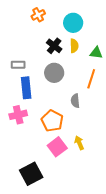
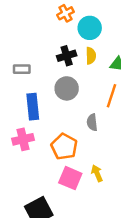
orange cross: (38, 15) -> (65, 13), moved
black cross: (54, 46) -> (67, 56), turned 35
gray rectangle: (18, 65) -> (22, 69), moved
pink square: (57, 147) -> (70, 178), turned -30

